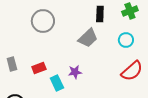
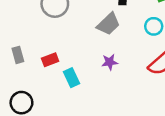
purple star: (75, 72) -> (110, 62), moved

